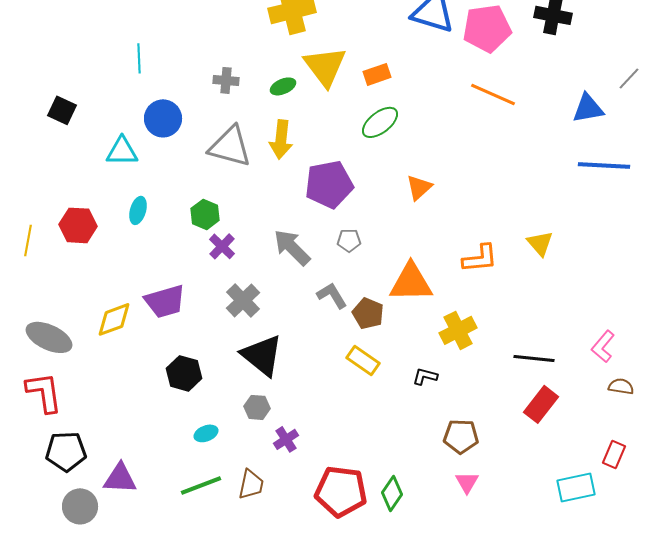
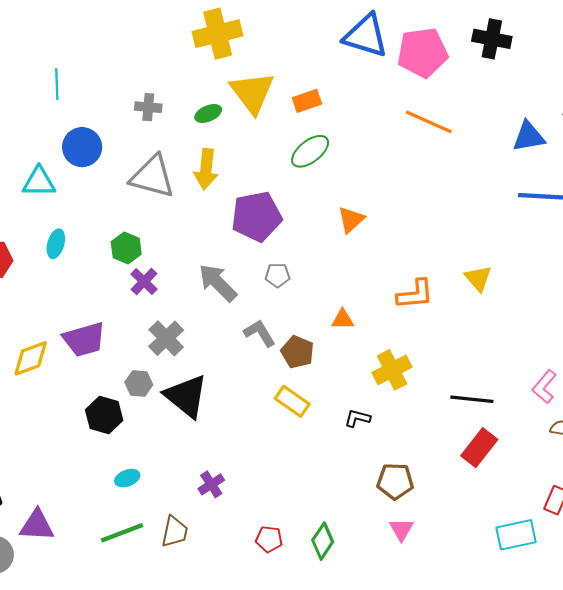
orange triangle: (411, 282) -> (343, 319), size x0.5
gray hexagon: (257, 407) -> (139, 384), moved
red pentagon: (341, 491) -> (269, 539), size x0.5

